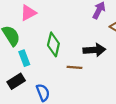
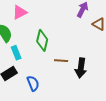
black arrow: (94, 50) -> (81, 68), moved, turned 102

